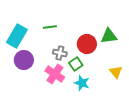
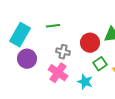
green square: (76, 64) -> (100, 64), moved

